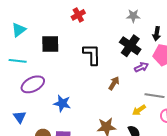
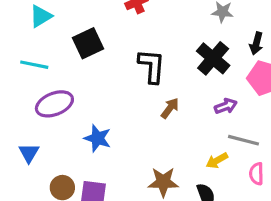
black square: (50, 44) -> (88, 43), turned -30
purple arrow: (141, 67) -> (226, 106), moved
brown arrow: (114, 83) -> (170, 108), moved

